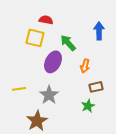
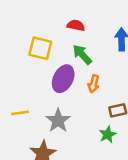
red semicircle: (46, 20) -> (76, 25), moved
orange arrow: (85, 66) -> (94, 84), moved

